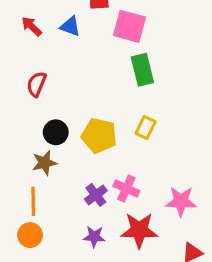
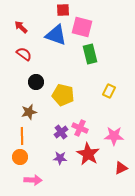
blue triangle: (70, 26) -> (56, 35), moved, size x1.6
red semicircle: (36, 84) -> (24, 54), moved, turned 105
yellow rectangle: (146, 128) -> (109, 91), moved
black circle: (56, 132) -> (36, 82), moved
red star: (139, 230) -> (88, 154), turned 30

